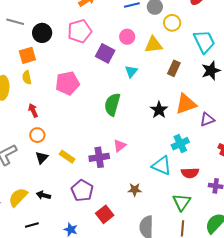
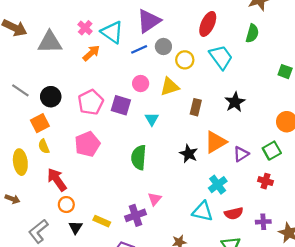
gray line: (15, 22) -> (20, 90), turned 30
pink pentagon: (80, 31) -> (91, 102), moved
cyan trapezoid: (204, 42) -> (221, 57), moved
red arrow: (33, 110) -> (57, 180), size x1.6

